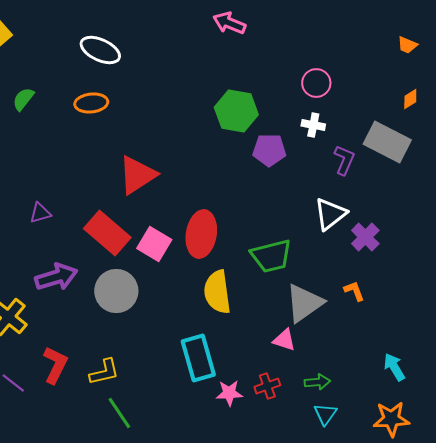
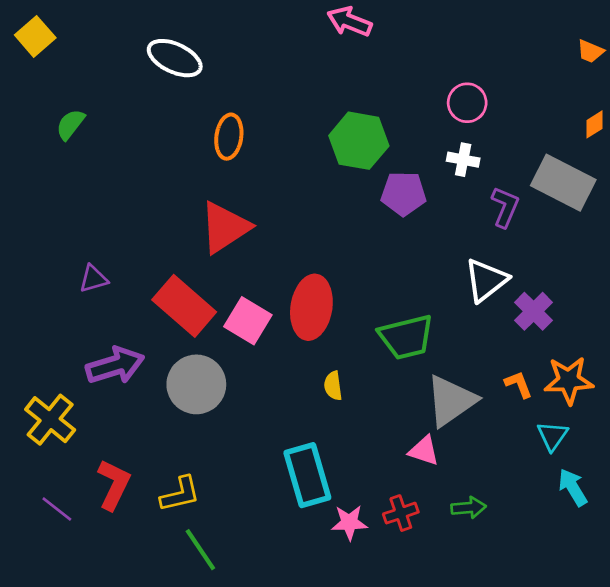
orange ellipse: (91, 103) -> (229, 137), moved, turned -76
yellow semicircle: (217, 292) -> (333, 386), size x0.5
cyan triangle: (325, 414) -> (552, 436), moved
orange star: (391, 419) -> (569, 380), moved

